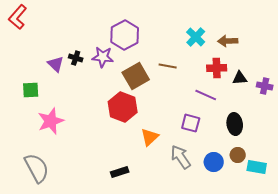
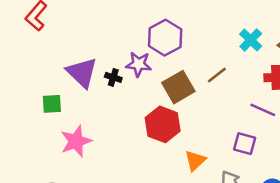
black cross: (76, 58) -> (113, 77), moved
purple triangle: (56, 64) -> (82, 73), size x1.6
brown line: (168, 66) -> (217, 75), turned -48

